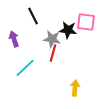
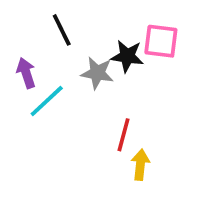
red line: (53, 53) -> (123, 135), moved
cyan line: (25, 68) -> (47, 101), moved

